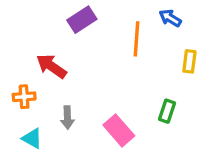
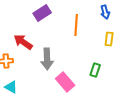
blue arrow: (170, 18) -> (105, 12), moved, turned -136
gray arrow: (67, 118) -> (47, 59), moved, size x1.5

